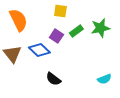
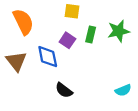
green rectangle: (76, 31) -> (91, 35), turned -40
blue diamond: (39, 50) -> (48, 57), turned 35

